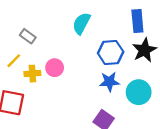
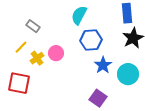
blue hexagon: (111, 53) -> (91, 40), moved
yellow cross: (32, 74) -> (37, 58), turned -32
blue star: (109, 82) -> (103, 65), turned -30

